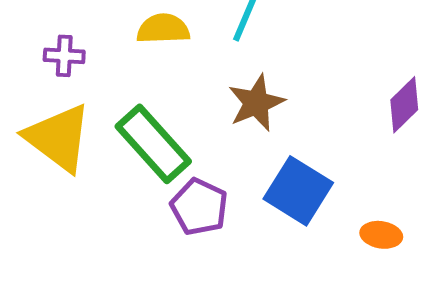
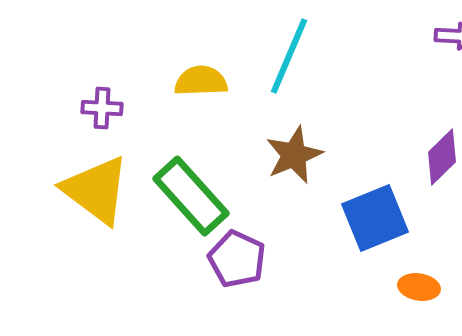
blue square: (298, 191) -> (375, 218), moved, turned 36

